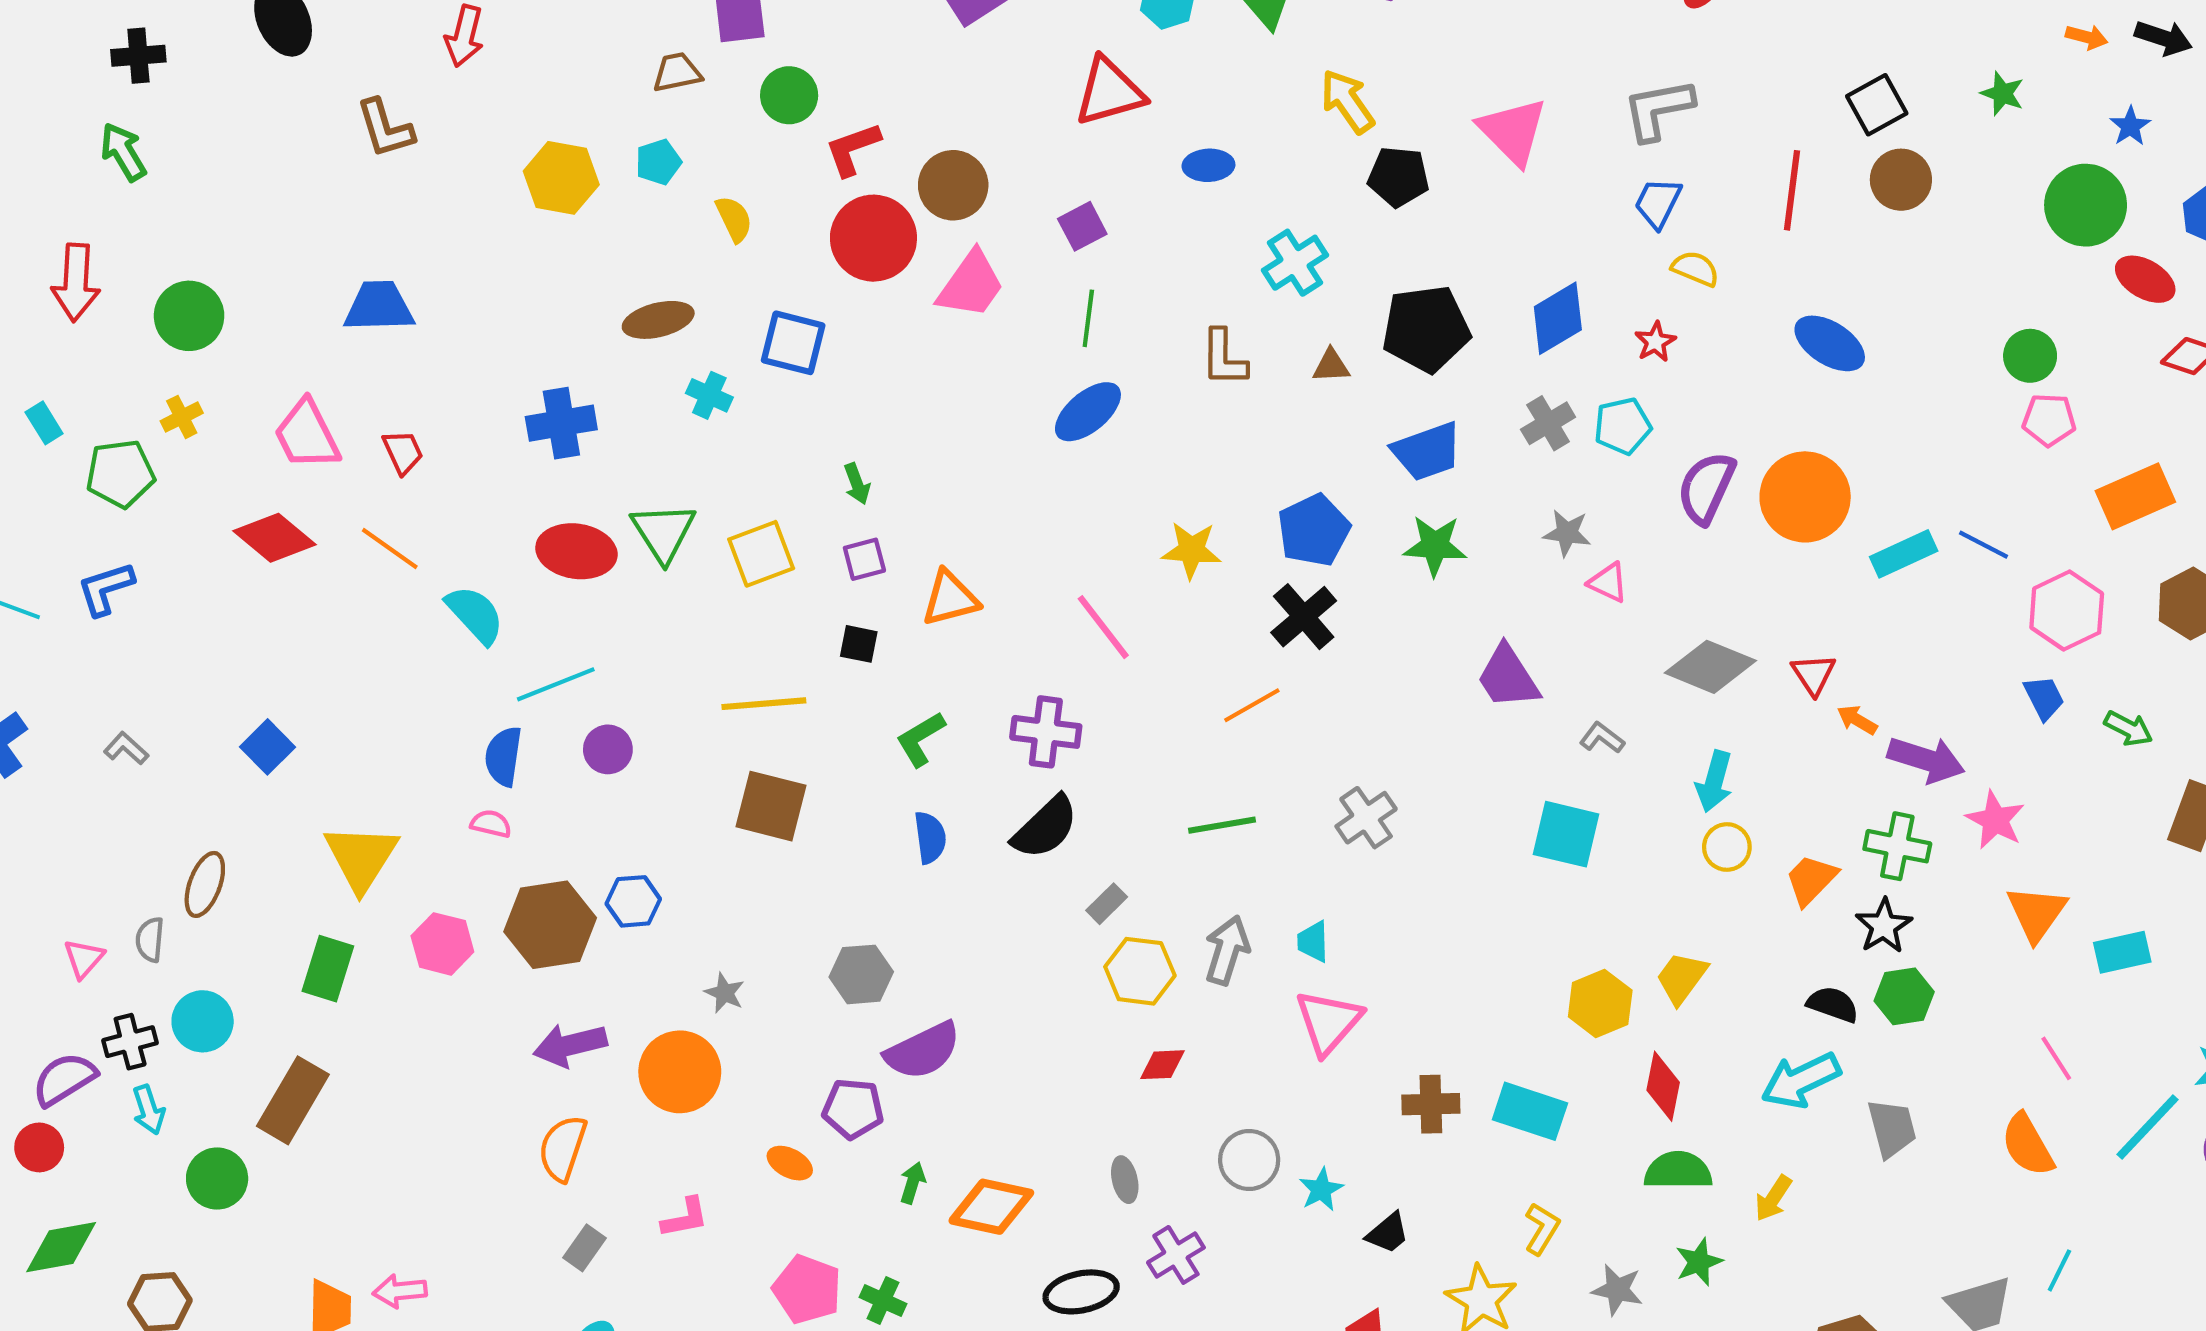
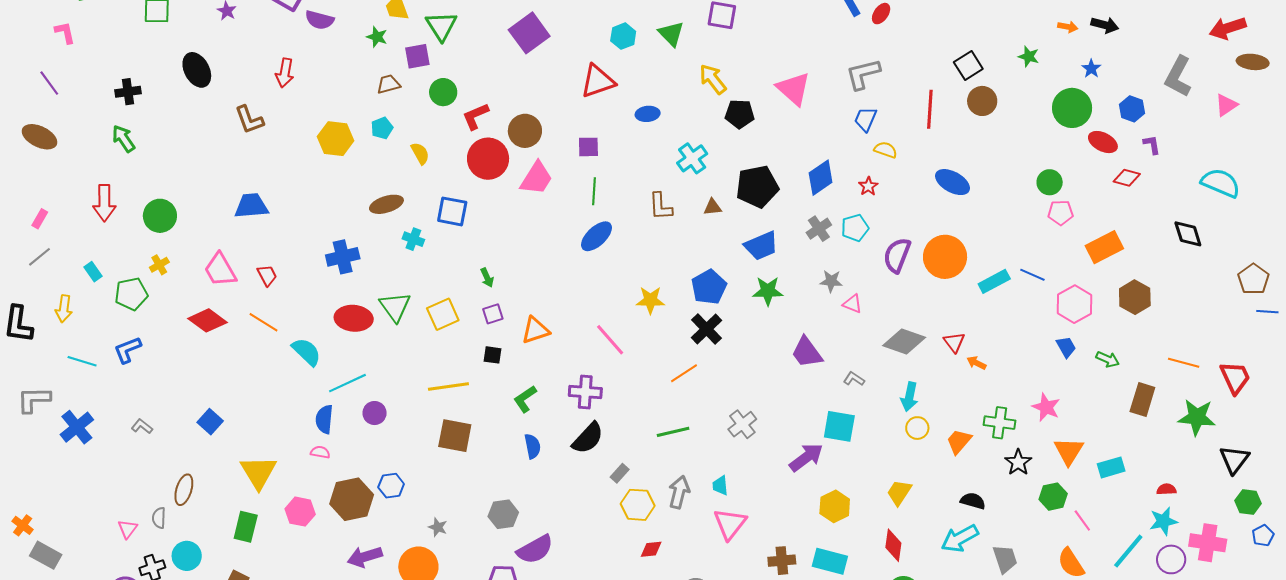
purple square: (1082, 226) -> (588, 147), turned 30
purple arrow: (1926, 760) -> (806, 457), moved, turned -51
black star: (1884, 926) -> (1018, 462), moved
green hexagon: (1904, 996) -> (1053, 497), moved
yellow hexagon: (1600, 1004) -> (835, 506), moved

